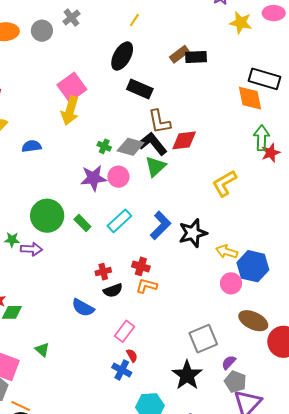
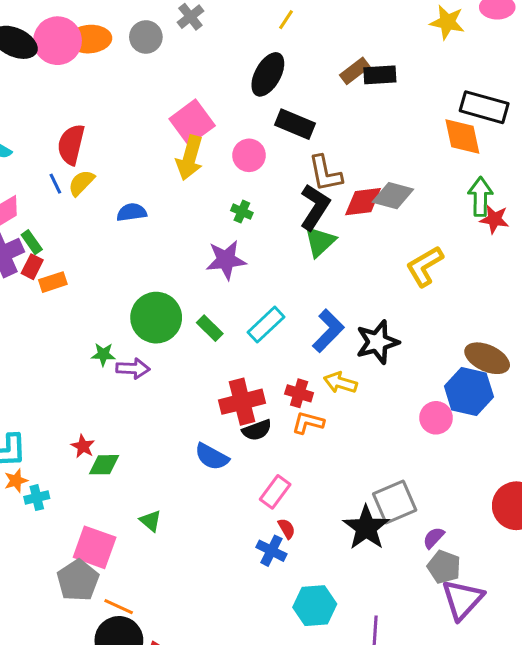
black L-shape: (152, 144) -> (315, 207), turned 72
gray diamond: (131, 147) -> (393, 196), moved
red star: (271, 153) -> (494, 219), turned 30
pink circle: (118, 177) -> (249, 155), moved
yellow arrow: (227, 252) -> (340, 383), moved
red cross: (103, 272) -> (242, 402), size x1.8
brown ellipse: (253, 321) -> (487, 358), moved
black star: (187, 375) -> (366, 528), moved

